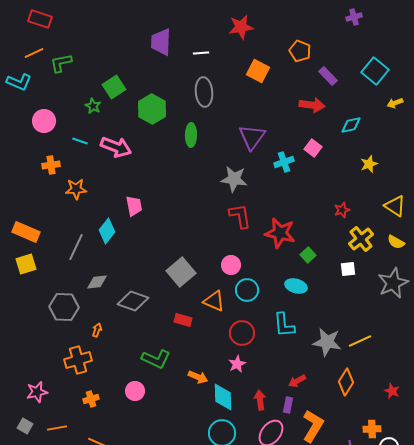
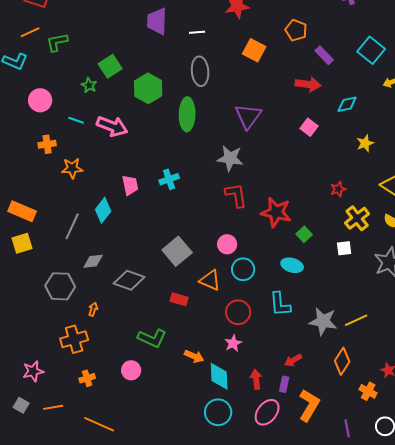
green ellipse: (191, 135) -> (187, 114), size x1.4
cyan cross: (284, 162) -> (169, 179), moved
orange cross: (372, 429) -> (368, 391), moved, turned 30

